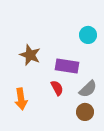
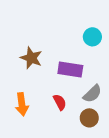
red semicircle: (57, 88) -> (60, 102), moved

